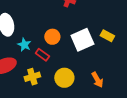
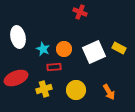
cyan star: (24, 45) -> (43, 49), moved
red rectangle: (42, 55) -> (54, 67), turned -40

